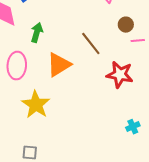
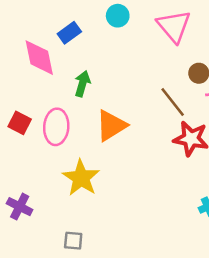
brown line: (91, 44) -> (173, 102), moved

